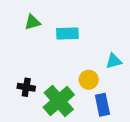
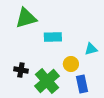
green triangle: (32, 22) -> (26, 18), size x1.6
cyan rectangle: (67, 34) -> (53, 37), moved

